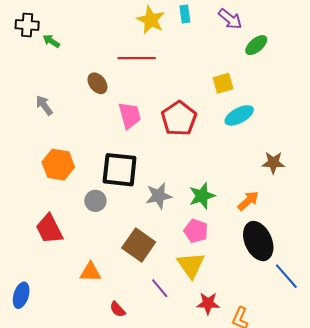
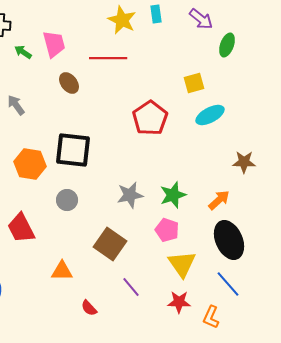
green arrow: (51, 41) -> (23, 52), moved
green ellipse: (256, 45) -> (227, 45), turned -30
pink trapezoid: (130, 115) -> (54, 44), moved
black square: (120, 170) -> (73, 150), moved
yellow triangle: (191, 265) -> (182, 264), moved
blue line: (286, 276) -> (228, 284), moved

